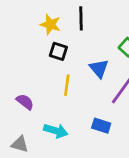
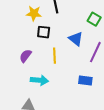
purple semicircle: (25, 102) -> (25, 56), moved, turned -80
cyan arrow: (56, 131) -> (39, 80), moved

